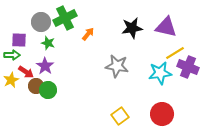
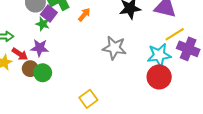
purple square: (19, 40) -> (49, 14), moved, turned 35
purple star: (45, 66) -> (40, 48), turned -30
red circle: (162, 114) -> (159, 77), moved
yellow square: (120, 116) -> (88, 99), moved

